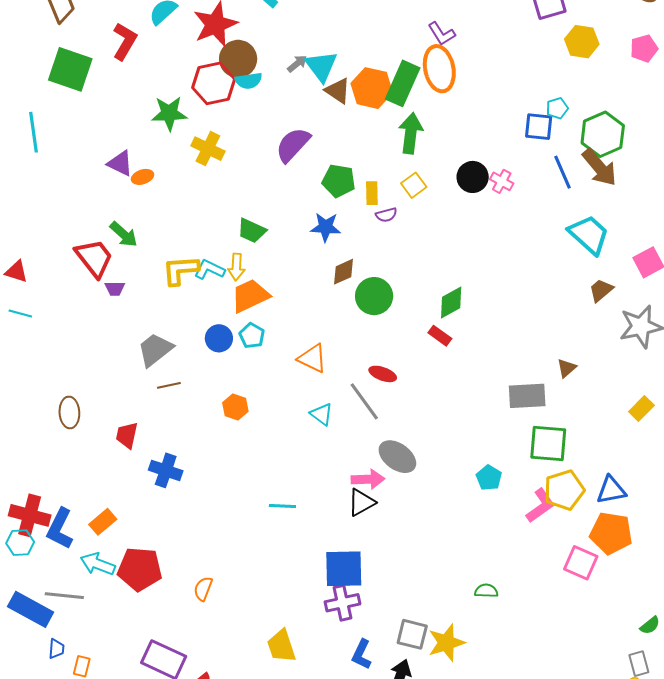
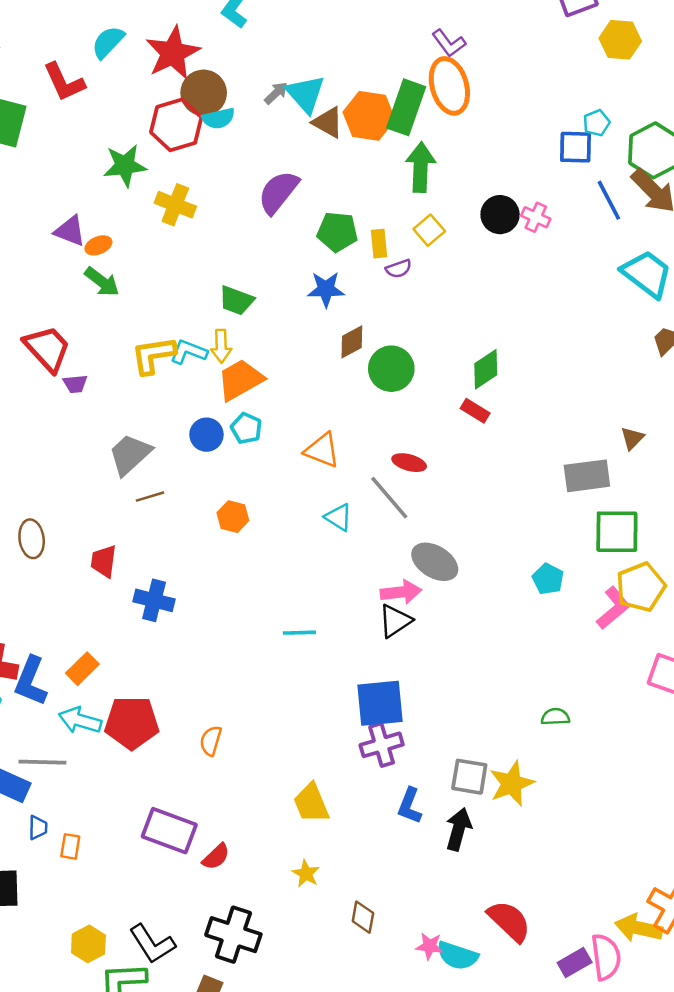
red L-shape: (125, 41) -> (64, 82), turned 129
green arrow: (124, 234) -> (102, 282), moved

